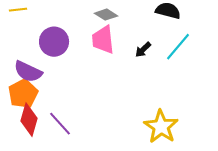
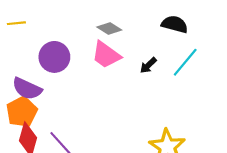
pink trapezoid: (103, 40) -> (106, 55), turned -48

